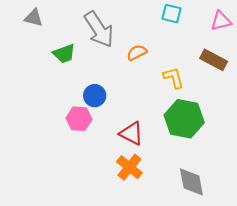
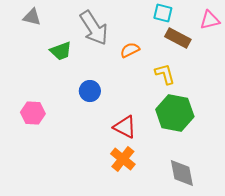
brown rectangle: (214, 60) -> (178, 38), moved
pink hexagon: (79, 119) -> (33, 113), moved

